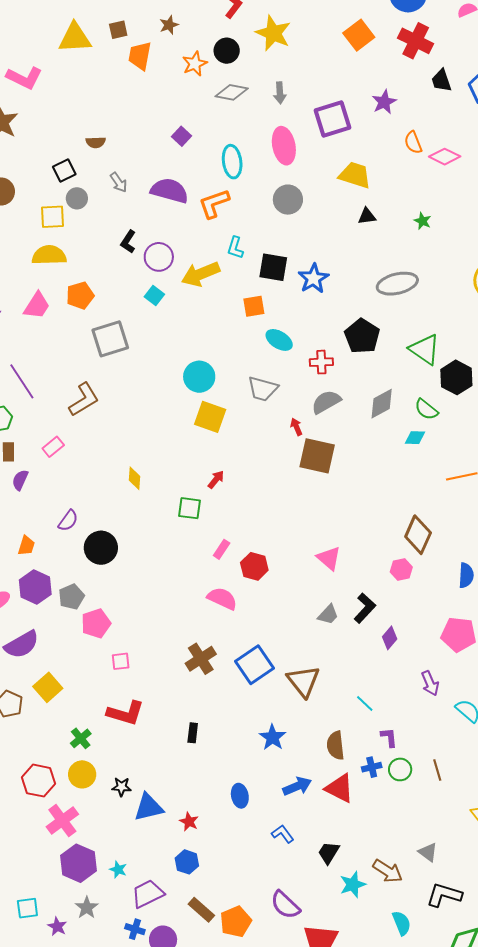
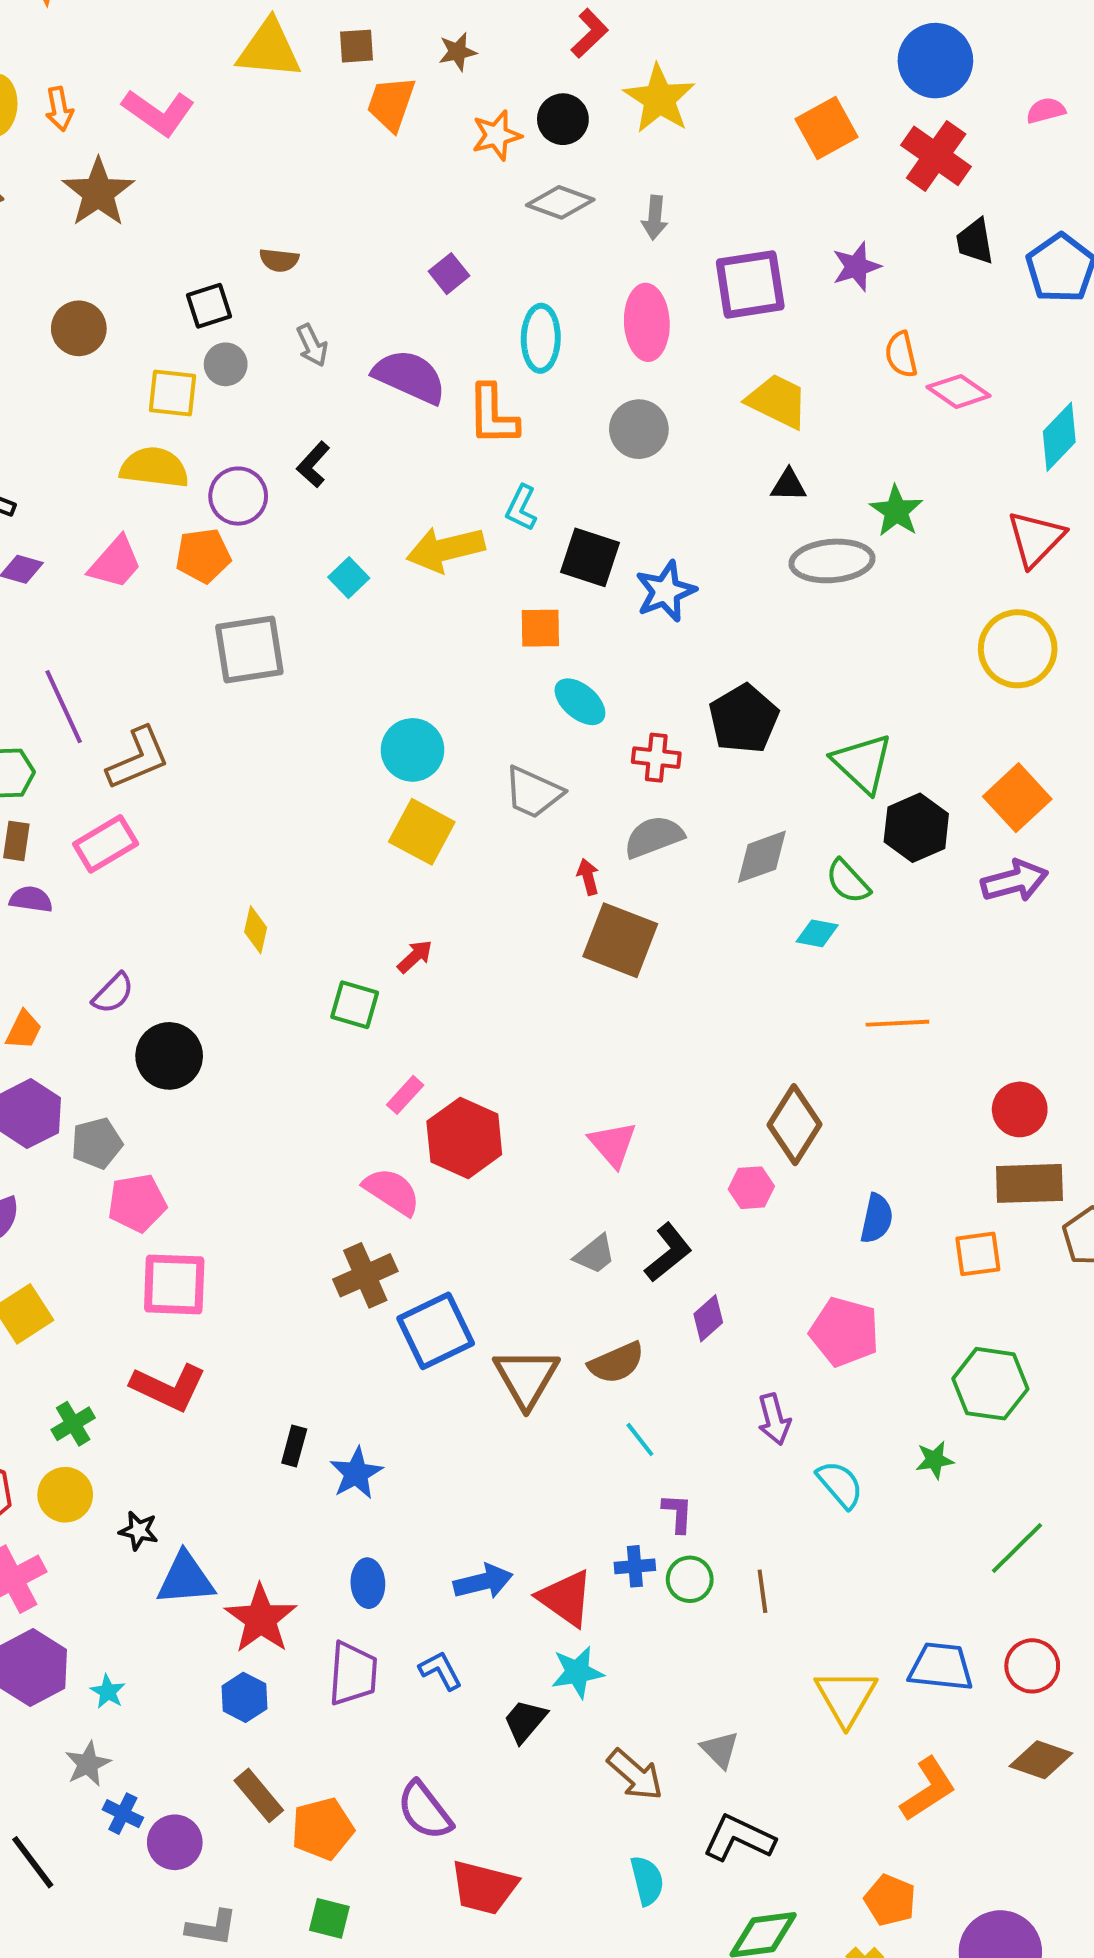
orange L-shape: (214, 203) -> (493, 415), turned -80
green star: (423, 221) -> (896, 511), size x1.5
purple circle: (159, 257) -> (238, 496), moved
gray ellipse: (397, 284) -> (832, 561), moved
brown L-shape: (84, 400) -> (138, 758), moved
pink rectangle: (53, 447) -> (106, 844), size x1.4
purple semicircle: (20, 480) -> (31, 899), turned 65
red hexagon: (254, 566) -> (464, 1138), size x1.4
brown cross: (201, 659) -> (365, 1275), moved
pink square: (121, 661) -> (174, 1284), size x1.8
blue star: (272, 737) -> (356, 1473), moved
brown semicircle: (336, 745) -> (616, 1363), moved, turned -116
red star: (189, 822) -> (261, 1619), size x1.8
cyan star: (353, 884) -> (577, 1672), moved
purple trapezoid: (148, 894) -> (353, 1674), moved, turned 112
gray star: (87, 908) -> (88, 1764), moved

